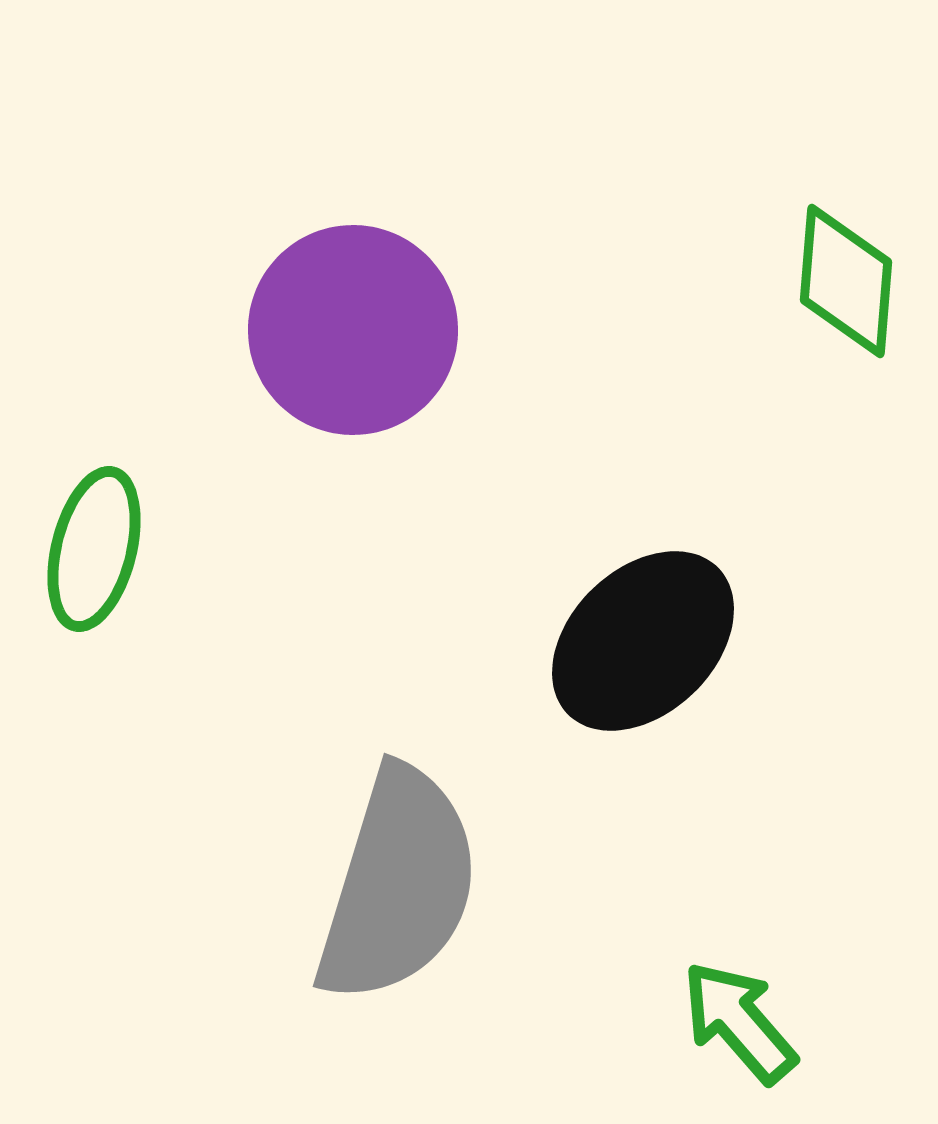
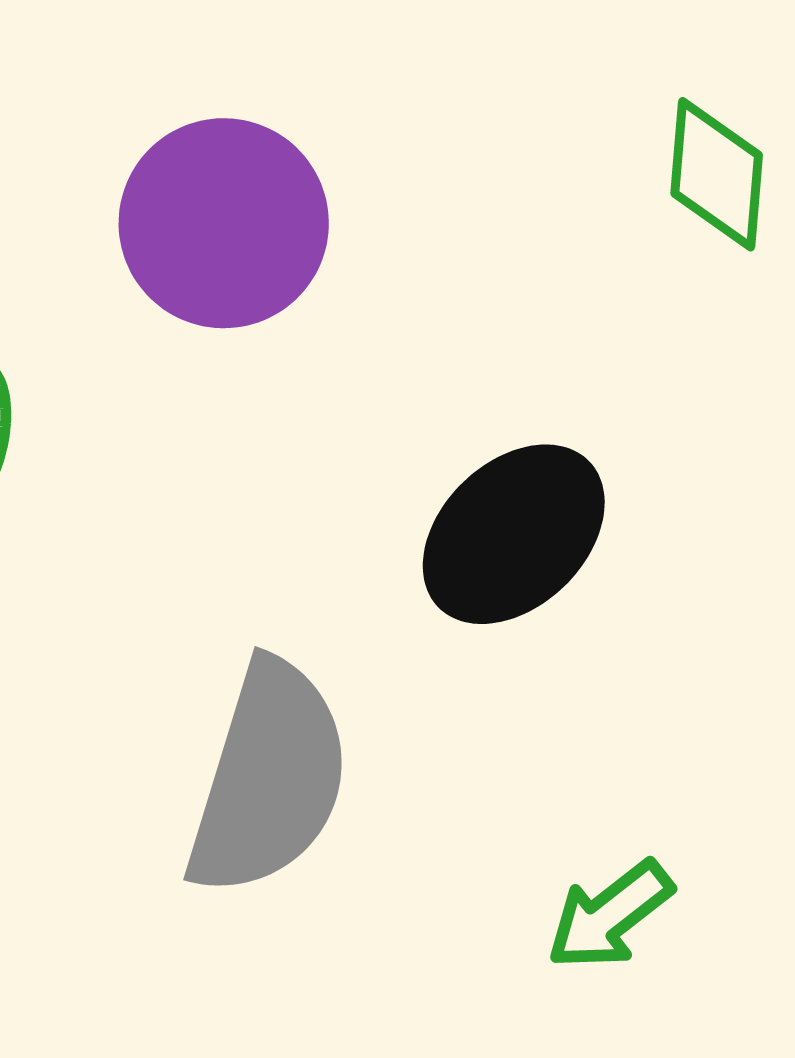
green arrow: (739, 1022) -> (610, 915), turned -87

